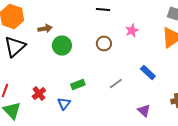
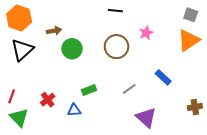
brown circle: (104, 44) -> (117, 47), size x1.5
blue triangle: (64, 104) -> (74, 110), turned 48
purple triangle: (144, 110) -> (146, 118), moved, size x1.5

